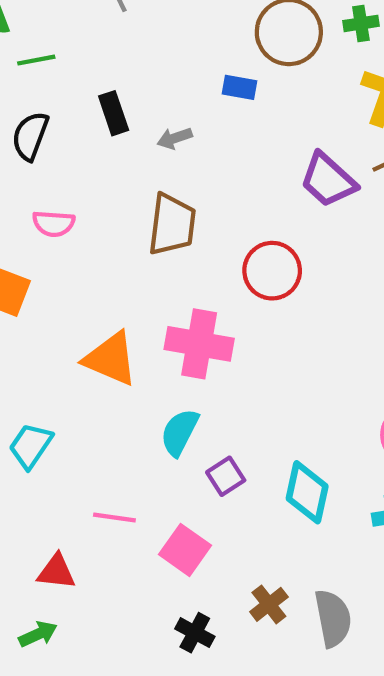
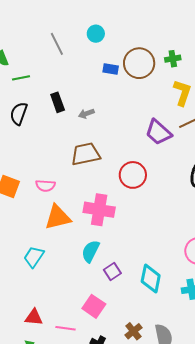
blue rectangle: (240, 87) -> (111, 69), moved
pink semicircle: (54, 224) -> (45, 186), moved
brown trapezoid: (172, 225) -> (86, 154), turned -108
orange triangle: (111, 359) -> (58, 217), turned -36
cyan trapezoid: (31, 446) -> (34, 257), moved
pink line: (114, 517) -> (65, 328), moved

